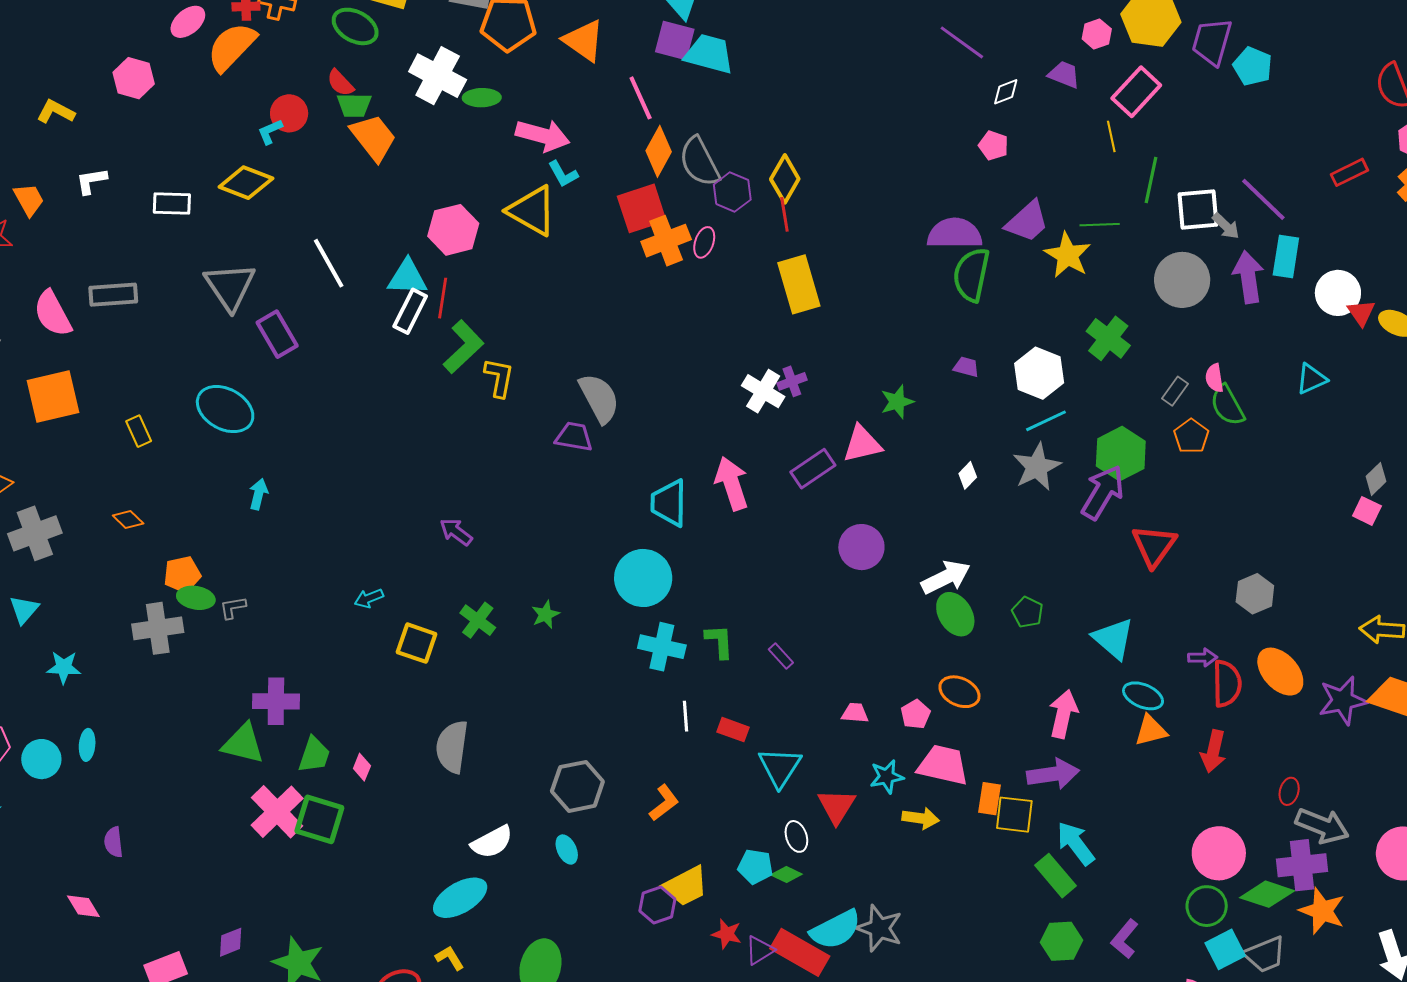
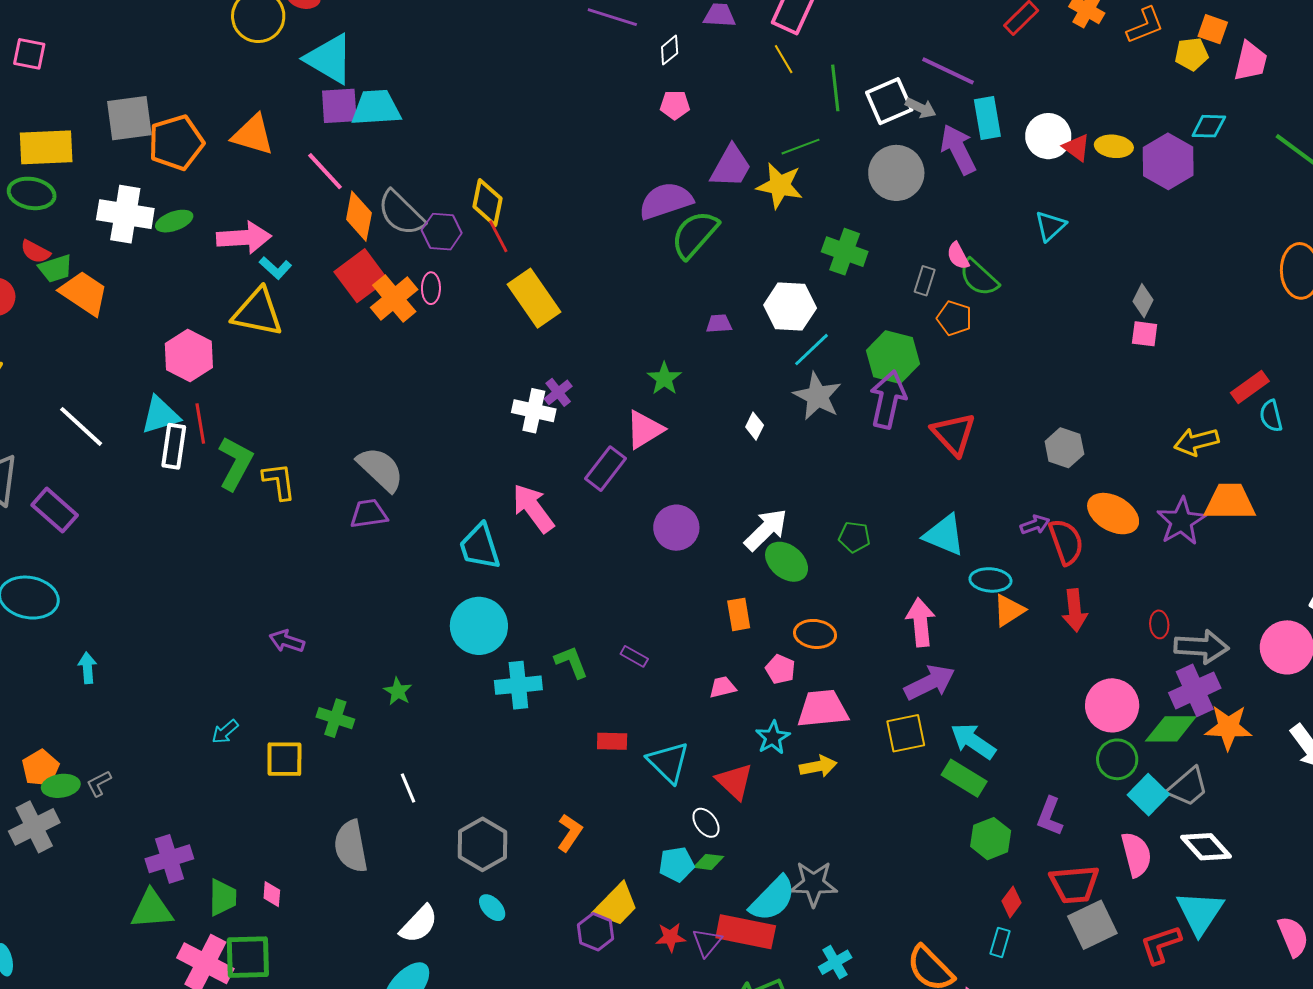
green semicircle: (971, 275) -> (695, 234), turned 48
white line: (686, 716) -> (408, 788), moved
orange rectangle: (989, 799) -> (739, 614), moved

